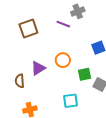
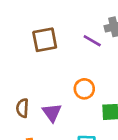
purple triangle: (38, 68) -> (52, 113), moved, turned -42

